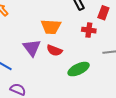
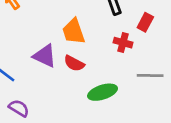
orange trapezoid: (51, 27) -> (74, 31), turned 60
purple triangle: (32, 48) -> (45, 56), turned -36

